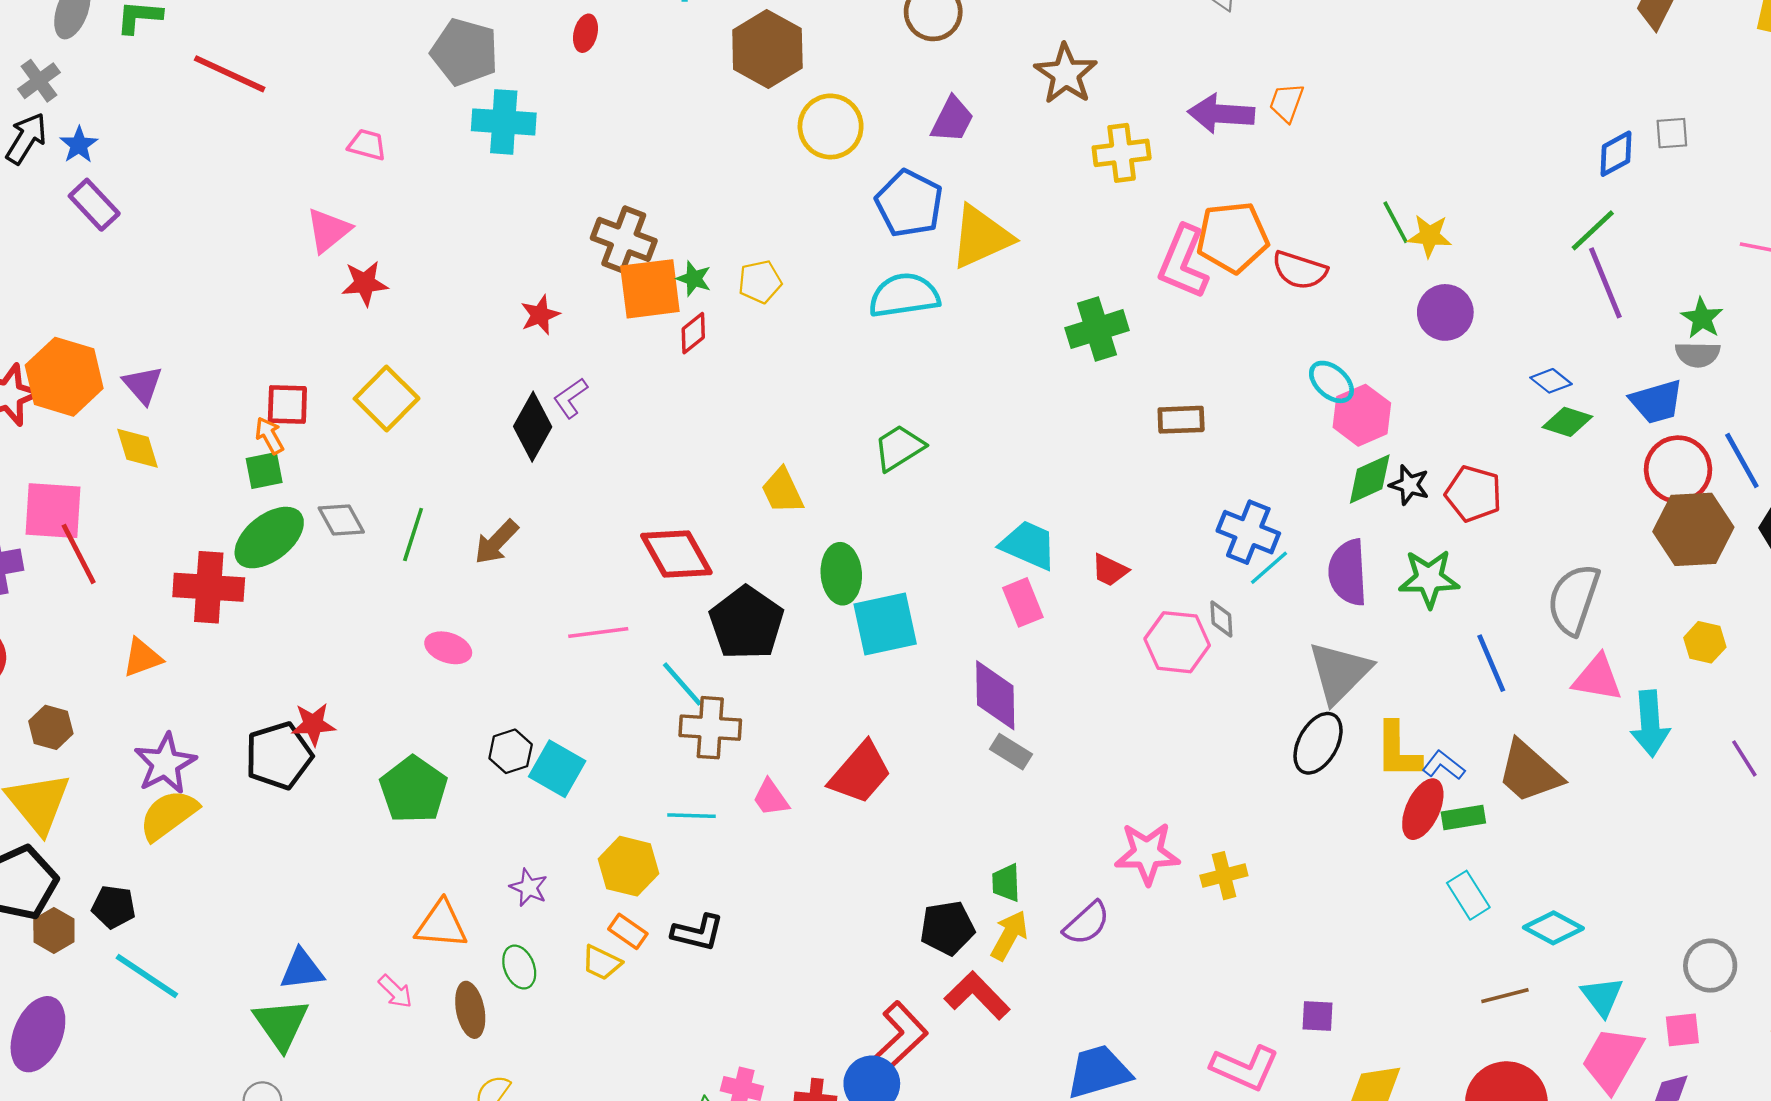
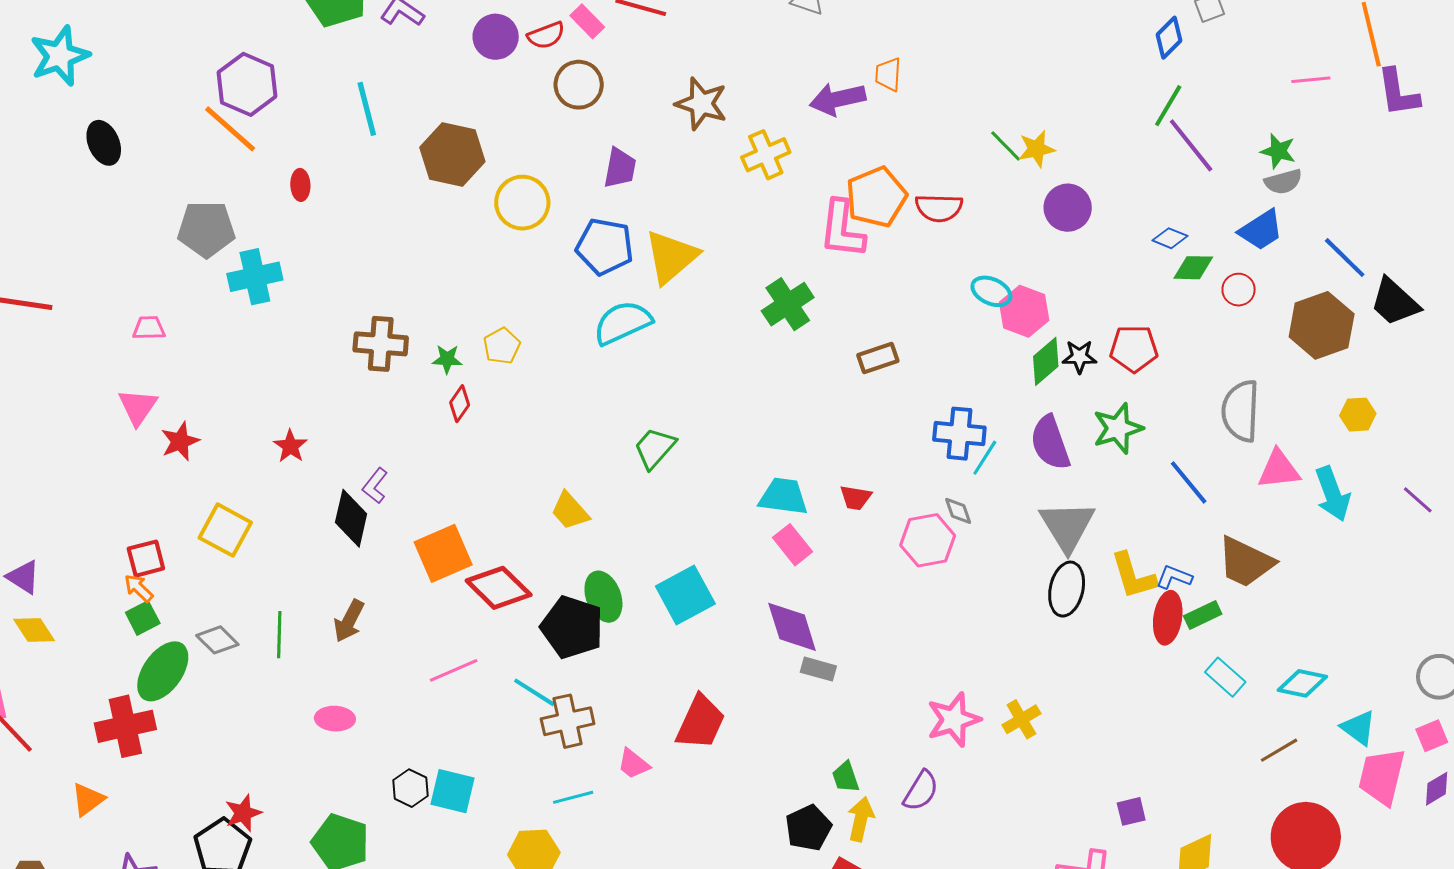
orange square: (650, 289) -> (443, 553), moved
red star: (540, 315) -> (290, 446), moved
red circle: (1678, 469) -> (1239, 290), moved, size x0.6
green ellipse: (841, 574) -> (603, 597), moved

